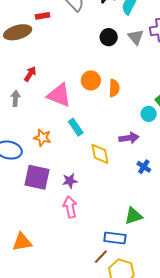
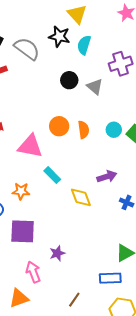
gray triangle: (136, 37) -> (95, 87), moved
cyan circle: (149, 114) -> (114, 130), moved
purple star: (70, 181) -> (57, 253), moved
pink arrow: (70, 207) -> (33, 272), moved
brown line: (101, 257) -> (74, 300), moved

